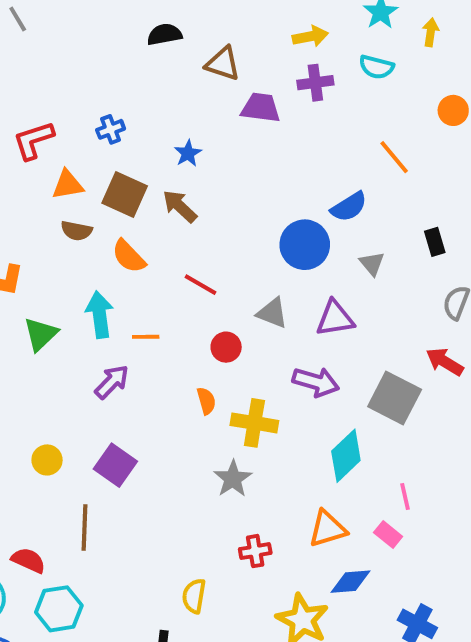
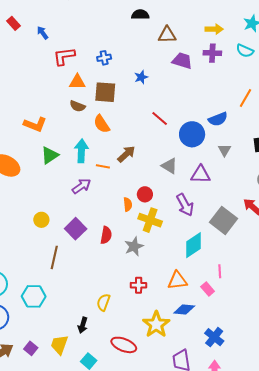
brown triangle: (223, 64) -> (167, 35), turned -30
orange line: (394, 157) -> (245, 98), turned 60
brown square: (125, 194) -> (105, 92), turned -30
brown arrow: (180, 206) -> (126, 154), moved, turned 84
red line: (201, 285) -> (160, 119), moved
red circle: (226, 347) -> (145, 194), moved
purple arrow: (316, 382) -> (185, 205), turned 35
red semicircle: (28, 560) -> (106, 235), moved, turned 66

